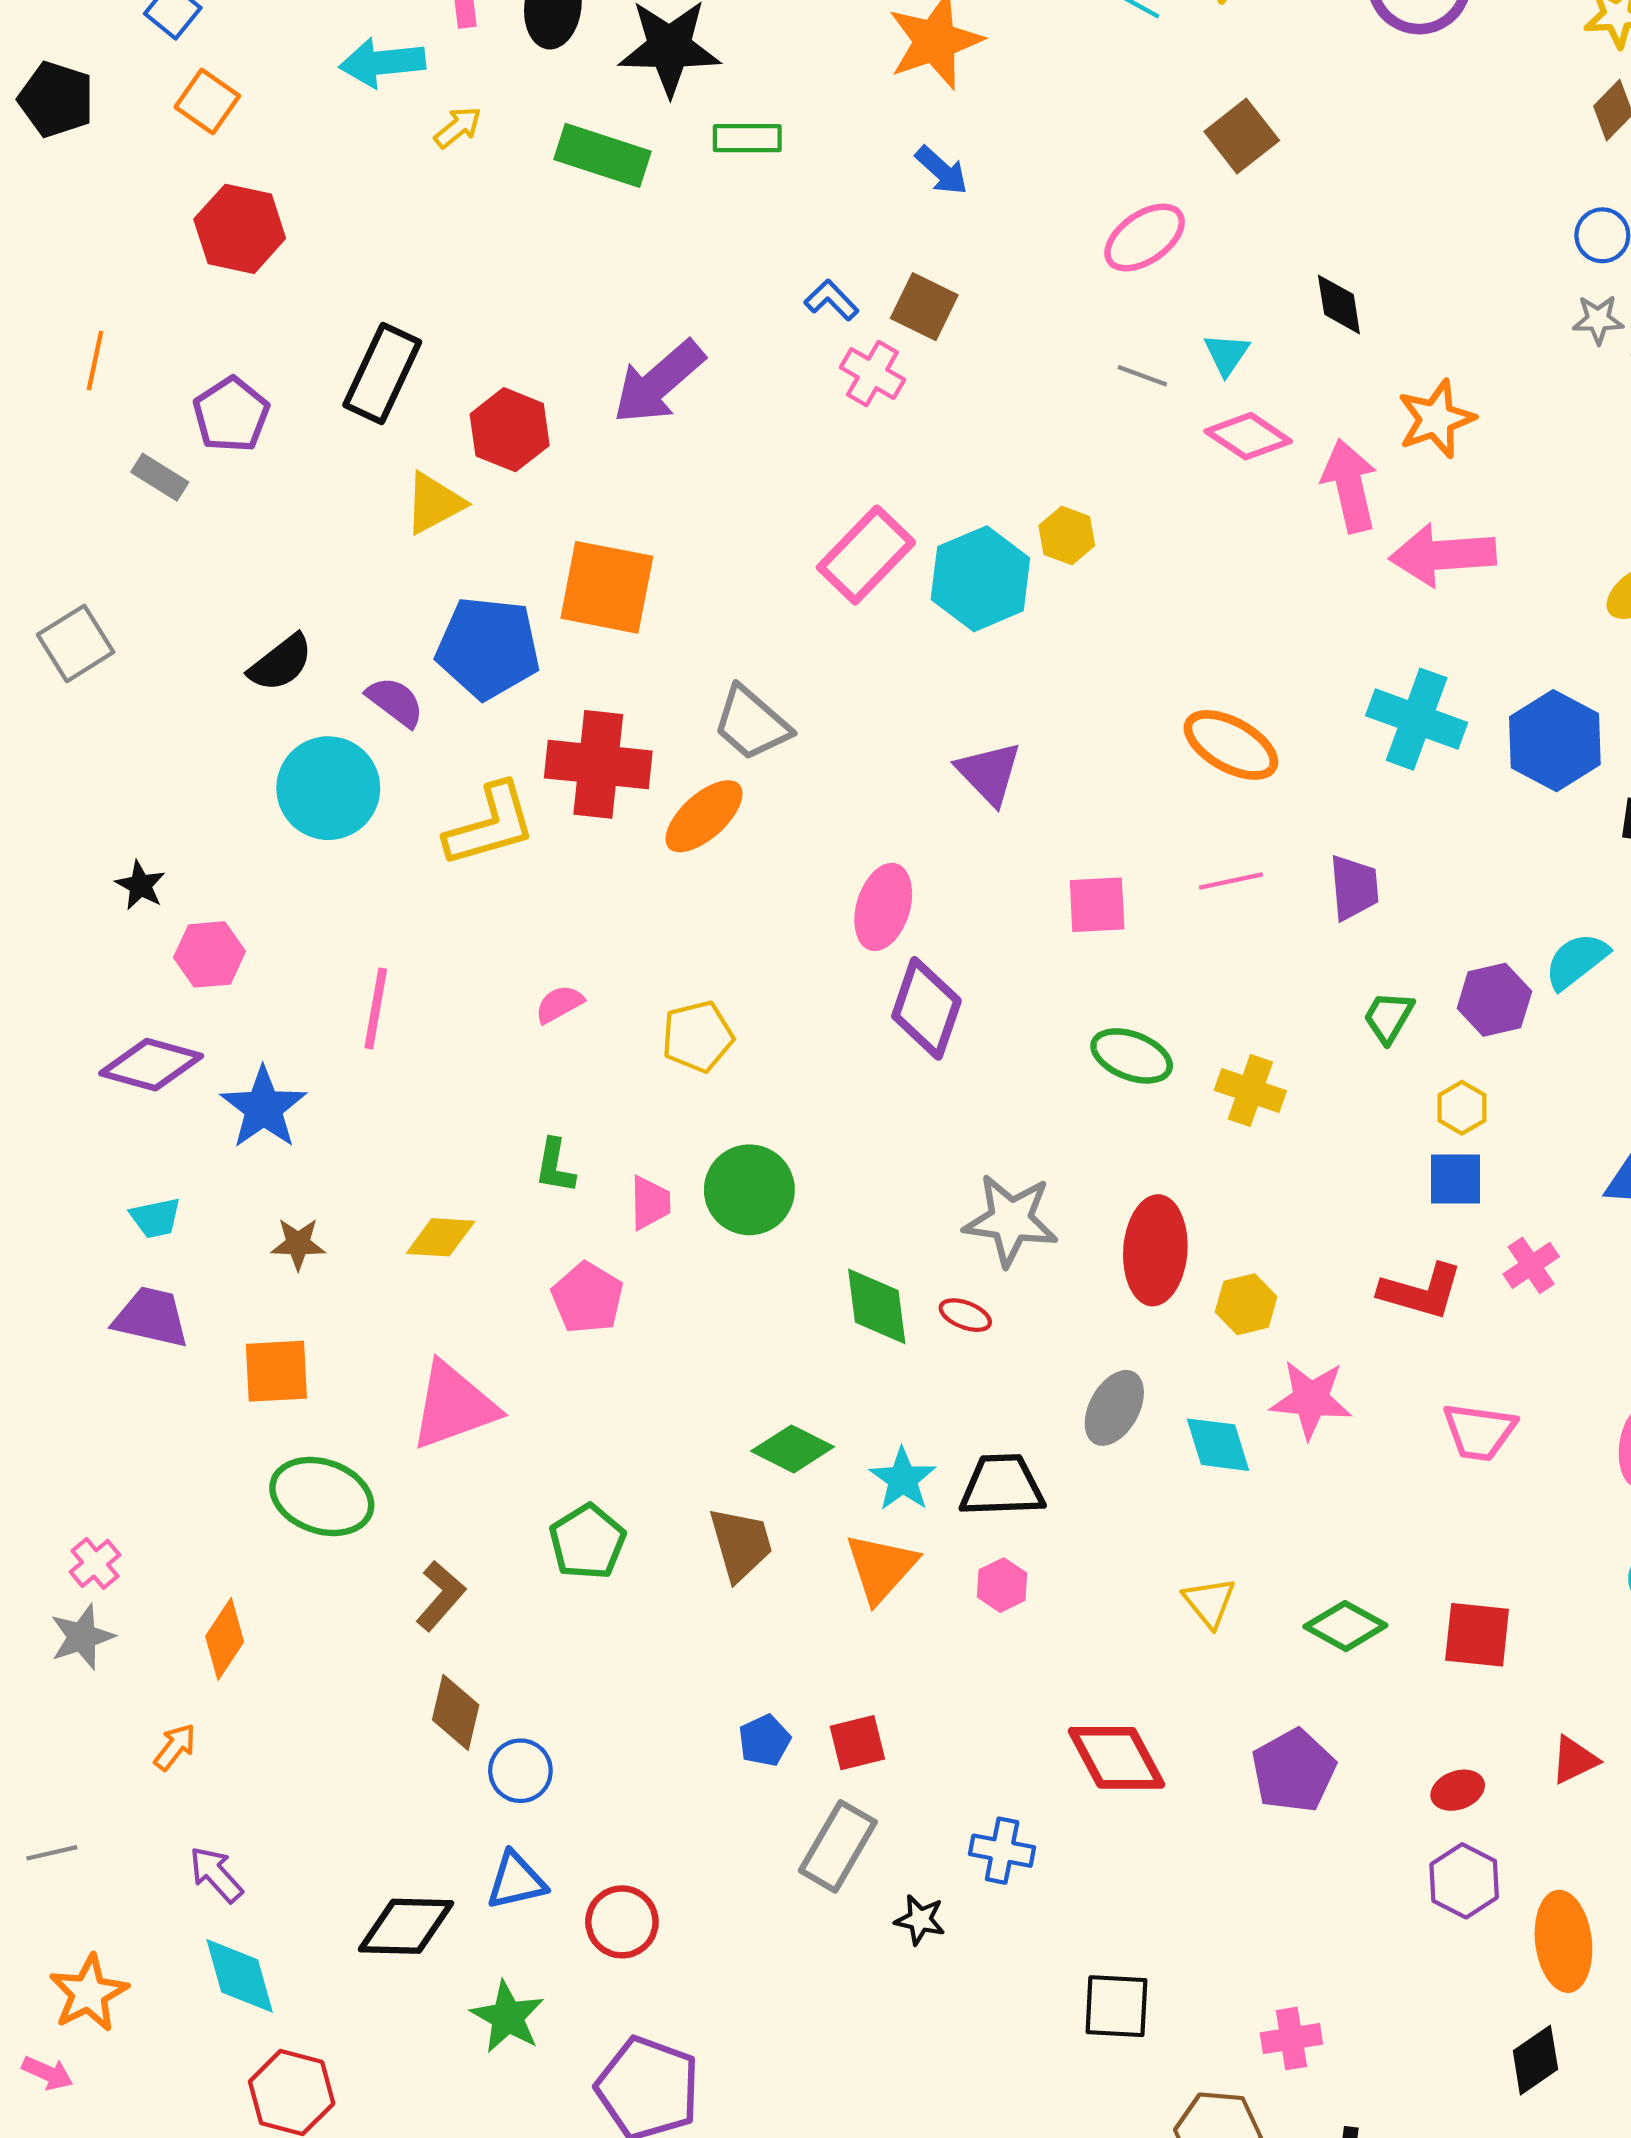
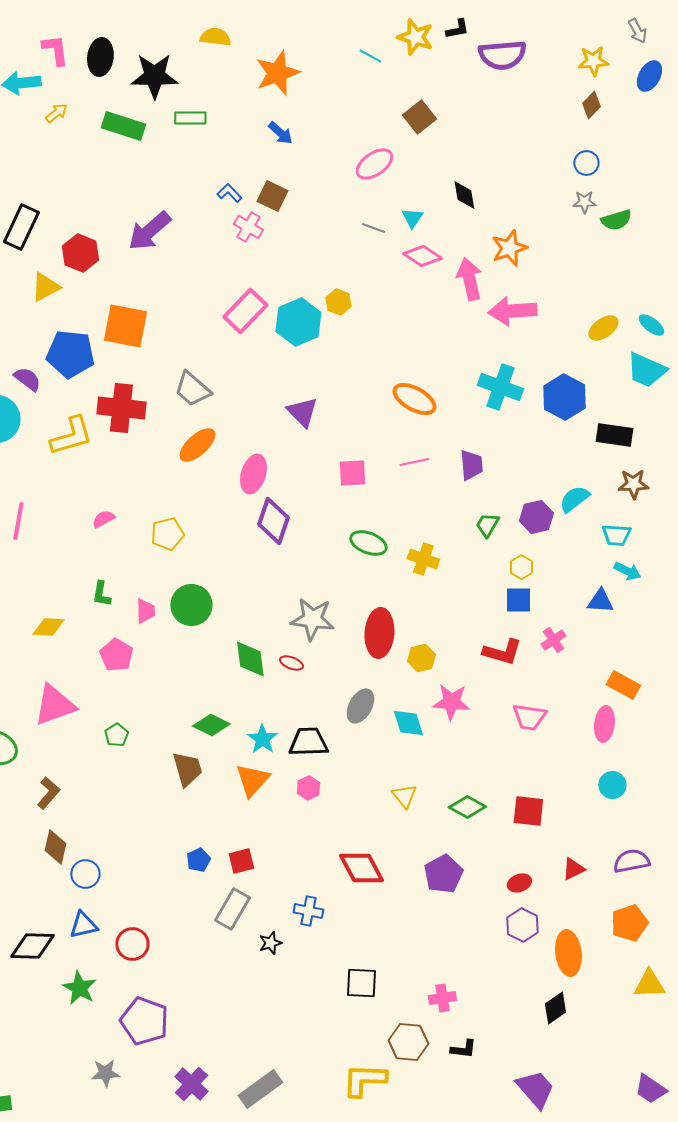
orange ellipse: (704, 816) -> (197, 445), moved
green pentagon: (587, 1542) -> (116, 735), moved, size x0.7
black star: (920, 1920) -> (270, 943), turned -30

